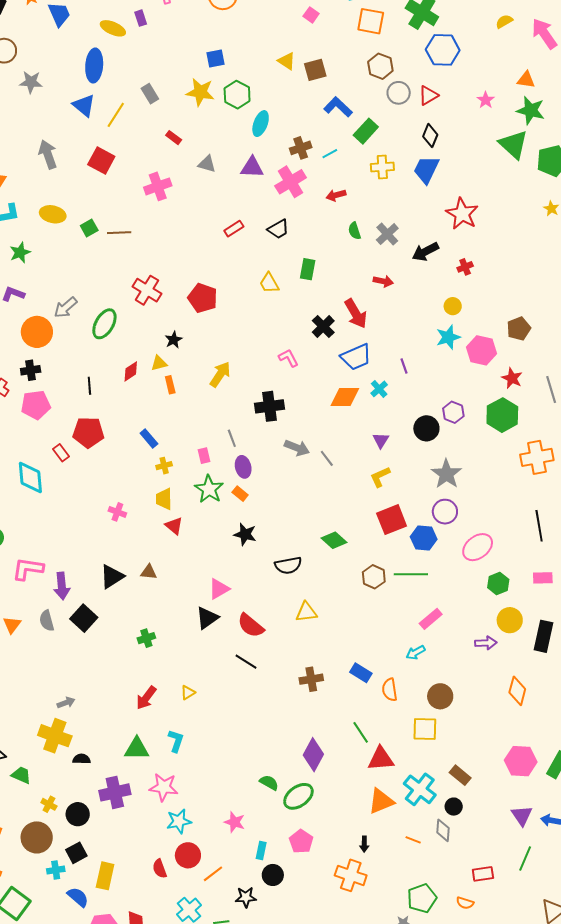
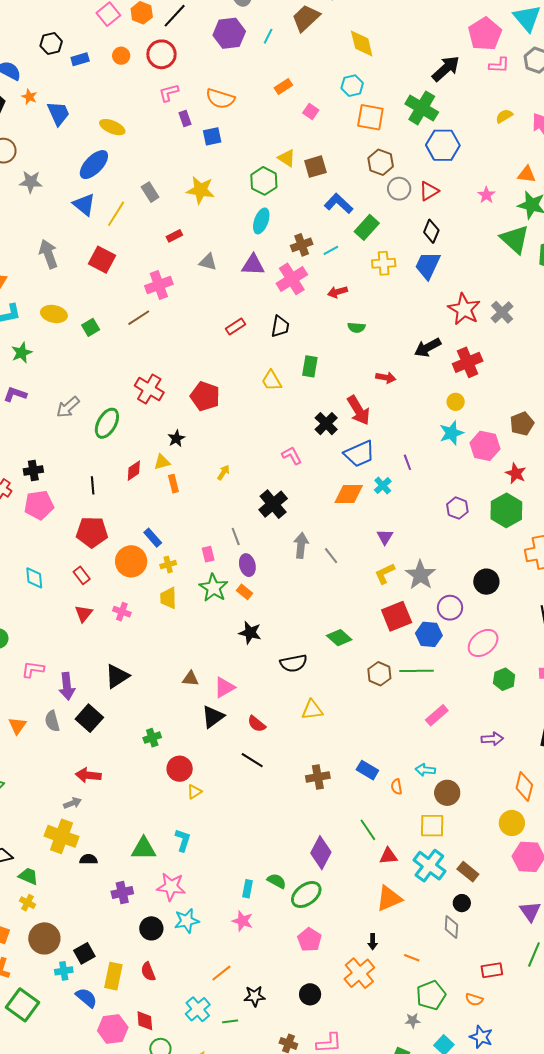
purple rectangle: (141, 18) -> (185, 119), moved
blue square: (215, 58) -> (212, 136), moved
blue ellipse: (94, 66) -> (94, 165), turned 40
green hexagon: (237, 95) -> (264, 181), moved
red rectangle: (174, 138) -> (174, 236), turned -63
black trapezoid: (278, 229) -> (280, 326), turned -50
green semicircle: (354, 231) -> (356, 327), turned -66
brown line: (119, 233) -> (139, 318), moved, turned -30
gray cross: (387, 234) -> (502, 312), moved
red cross: (465, 267) -> (468, 362), size x1.8
orange circle: (37, 332) -> (131, 561), moved
yellow arrow: (220, 374) -> (223, 473), size x0.6
black cross: (269, 406) -> (273, 504), turned -32
black circle: (426, 428) -> (486, 582), moved
gray arrow: (297, 448) -> (301, 545), turned -105
red rectangle: (61, 453) -> (82, 575), moved
gray star: (446, 474) -> (420, 575), moved
cyan diamond: (30, 477) -> (34, 578), size x0.7
red triangle: (174, 526) -> (84, 614), moved, turned 30
pink L-shape: (28, 569) -> (33, 669), size x0.7
brown triangle: (149, 572) -> (190, 679), moved
yellow circle: (510, 620) -> (512, 823), moved
red semicircle: (251, 626) -> (257, 724), size x0.7
cyan arrow: (415, 652) -> (425, 770), moved, turned 36
orange semicircle: (390, 690) -> (396, 787), size x0.7
red arrow: (146, 698) -> (88, 775), moved, turned 60
red triangle: (381, 759) -> (388, 856), size x0.7
cyan cross: (420, 789) -> (429, 866), moved
purple cross: (115, 792) -> (122, 893), size x0.7
yellow cross: (49, 804) -> (28, 903), moved
black circle: (78, 814) -> (151, 928), moved
orange line: (413, 840) -> (412, 958), moved
cyan rectangle: (261, 850) -> (247, 889), moved
red circle: (188, 855) -> (180, 769), moved
red semicircle: (160, 869) -> (148, 972), moved
black circle: (273, 875) -> (310, 994), moved
orange cross: (351, 875) -> (359, 973), turned 32

